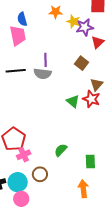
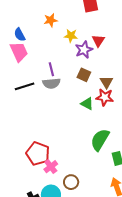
yellow star: (73, 22) -> (71, 36), moved
purple star: (85, 27) -> (84, 50), moved
brown square: (81, 63) -> (84, 75), moved
green semicircle: (61, 150) -> (100, 140), moved, size x1.6

